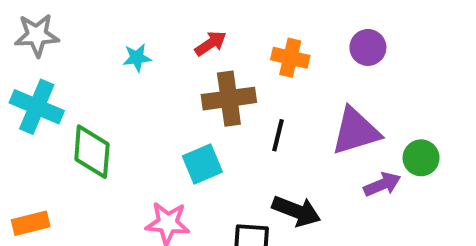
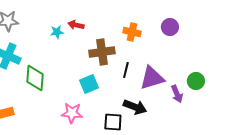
red arrow: (211, 43) -> (76, 25), moved, turned -133
purple triangle: (356, 131) -> (152, 78), moved
purple arrow: (382, 184) -> (177, 94), turned 90

